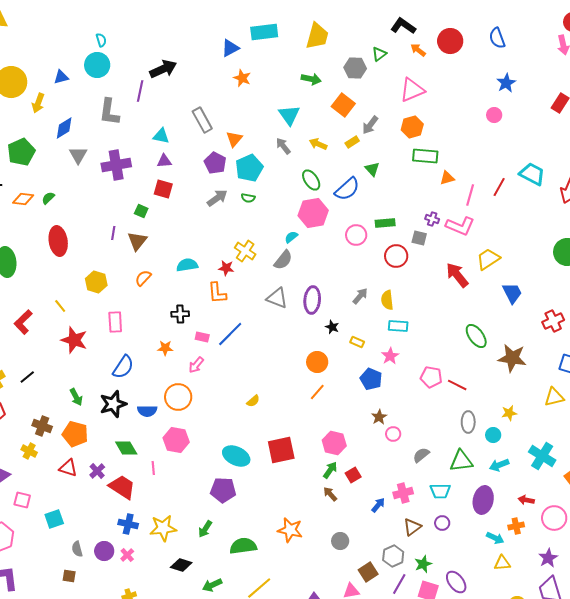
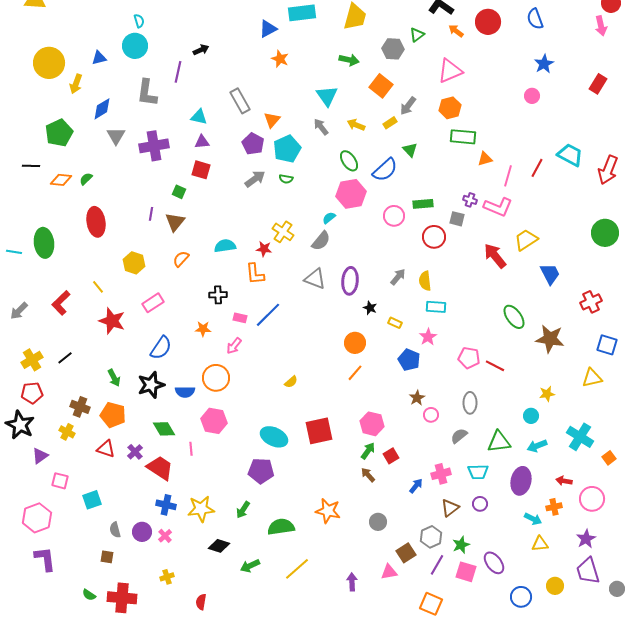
black arrow: (163, 69) -> (201, 50), size x0.6
pink rectangle: (115, 322) -> (153, 303), turned 60
gray ellipse: (468, 422) -> (470, 403), moved

